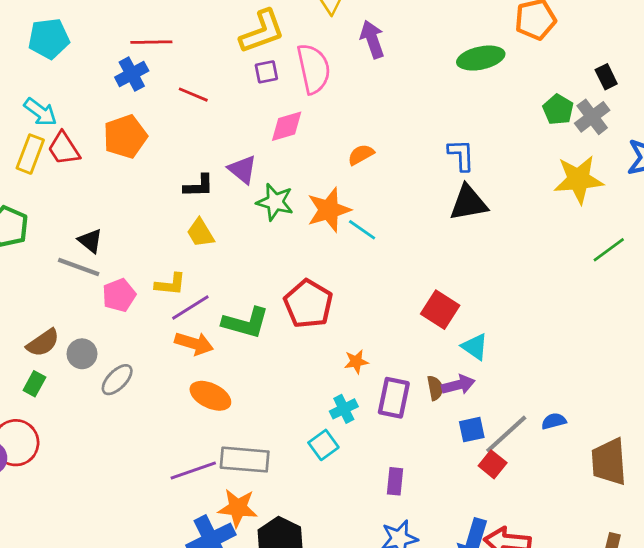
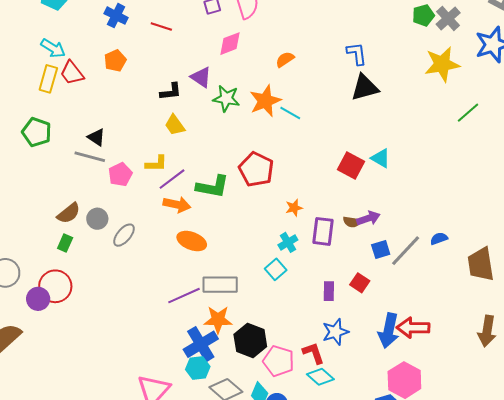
blue cross: (132, 74) -> (116, 16), turned -30
green pentagon: (558, 110) -> (423, 15), turned 30
orange pentagon: (125, 137) -> (115, 61), size x0.7
cyan triangle: (475, 347) -> (381, 158), moved
brown semicircle: (435, 388) -> (352, 222), turned 114
red square: (493, 464) -> (360, 283), moved

